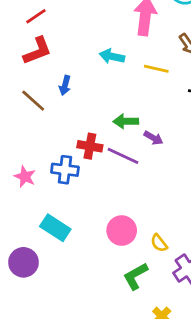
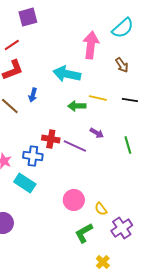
cyan arrow: (112, 56) -> (67, 74), size x1.5
yellow line: (156, 69) -> (98, 98), moved
green arrow: (126, 121) -> (77, 106), moved
cyan rectangle: (55, 228) -> (25, 183), moved

